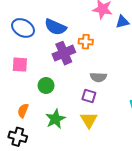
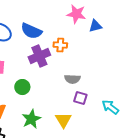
purple square: (89, 96) -> (80, 98), moved

